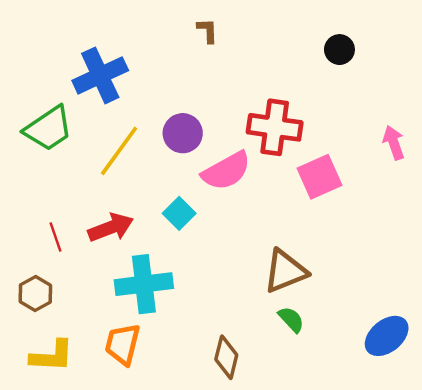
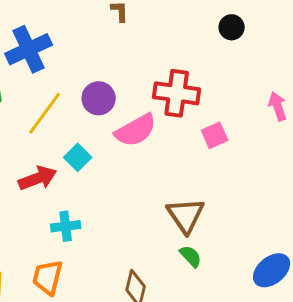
pink square: (319, 177) -> (215, 135), size x0.7
cyan square: (179, 213) -> (78, 157), moved
brown triangle: (285, 271) -> (186, 215), turned -42
cyan cross: (144, 284) -> (66, 226), size x0.6

